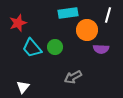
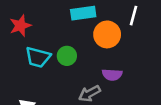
cyan trapezoid: (32, 48) -> (38, 57), turned -35
purple semicircle: (101, 49) -> (112, 75), moved

